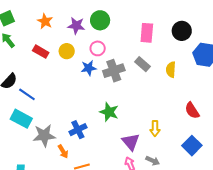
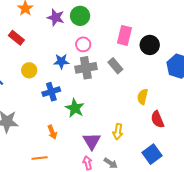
black circle: (182, 31) -> (150, 45), moved
pink circle: (98, 48) -> (83, 44), moved
yellow circle: (67, 51) -> (29, 70), moved
yellow semicircle: (171, 70) -> (143, 97), moved
blue cross: (78, 130) -> (51, 92), moved
orange arrow: (63, 151) -> (52, 132), moved

